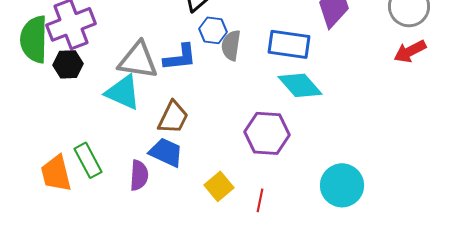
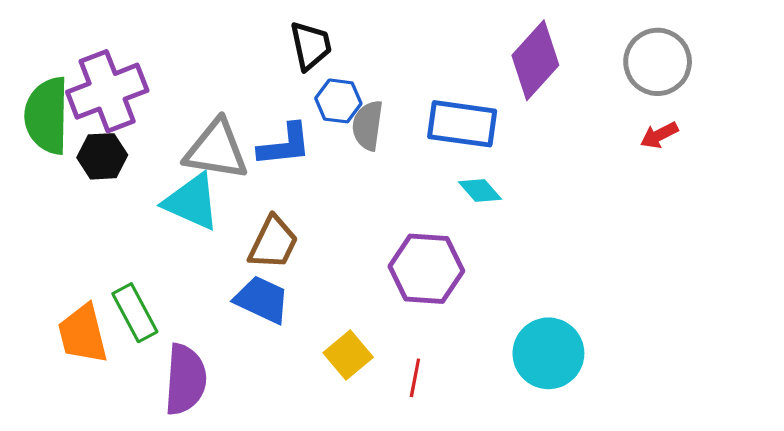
red arrow: (410, 51) -> (659, 135), size x0.7
cyan diamond: (300, 85) -> (480, 191), size x0.6
purple semicircle: (139, 175) -> (185, 379), moved, size x1.4

